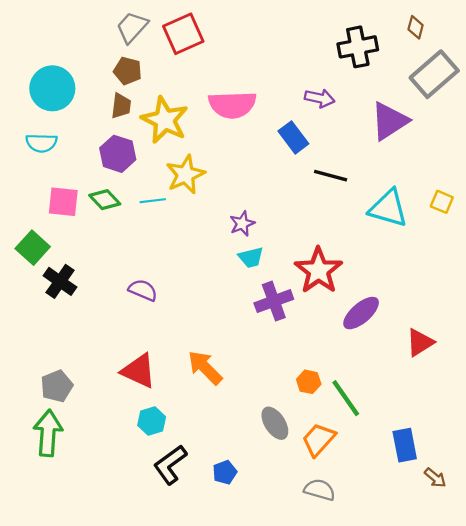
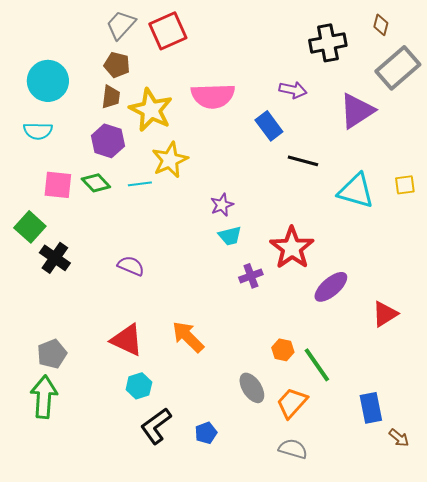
yellow square: (442, 202) -> (405, 185), turned -30
purple cross: (274, 301) -> (251, 276), size x0.7

